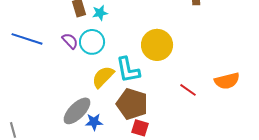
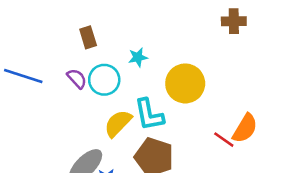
cyan star: (100, 13) -> (138, 57), moved
orange semicircle: (227, 81) -> (245, 128), moved, turned -45

